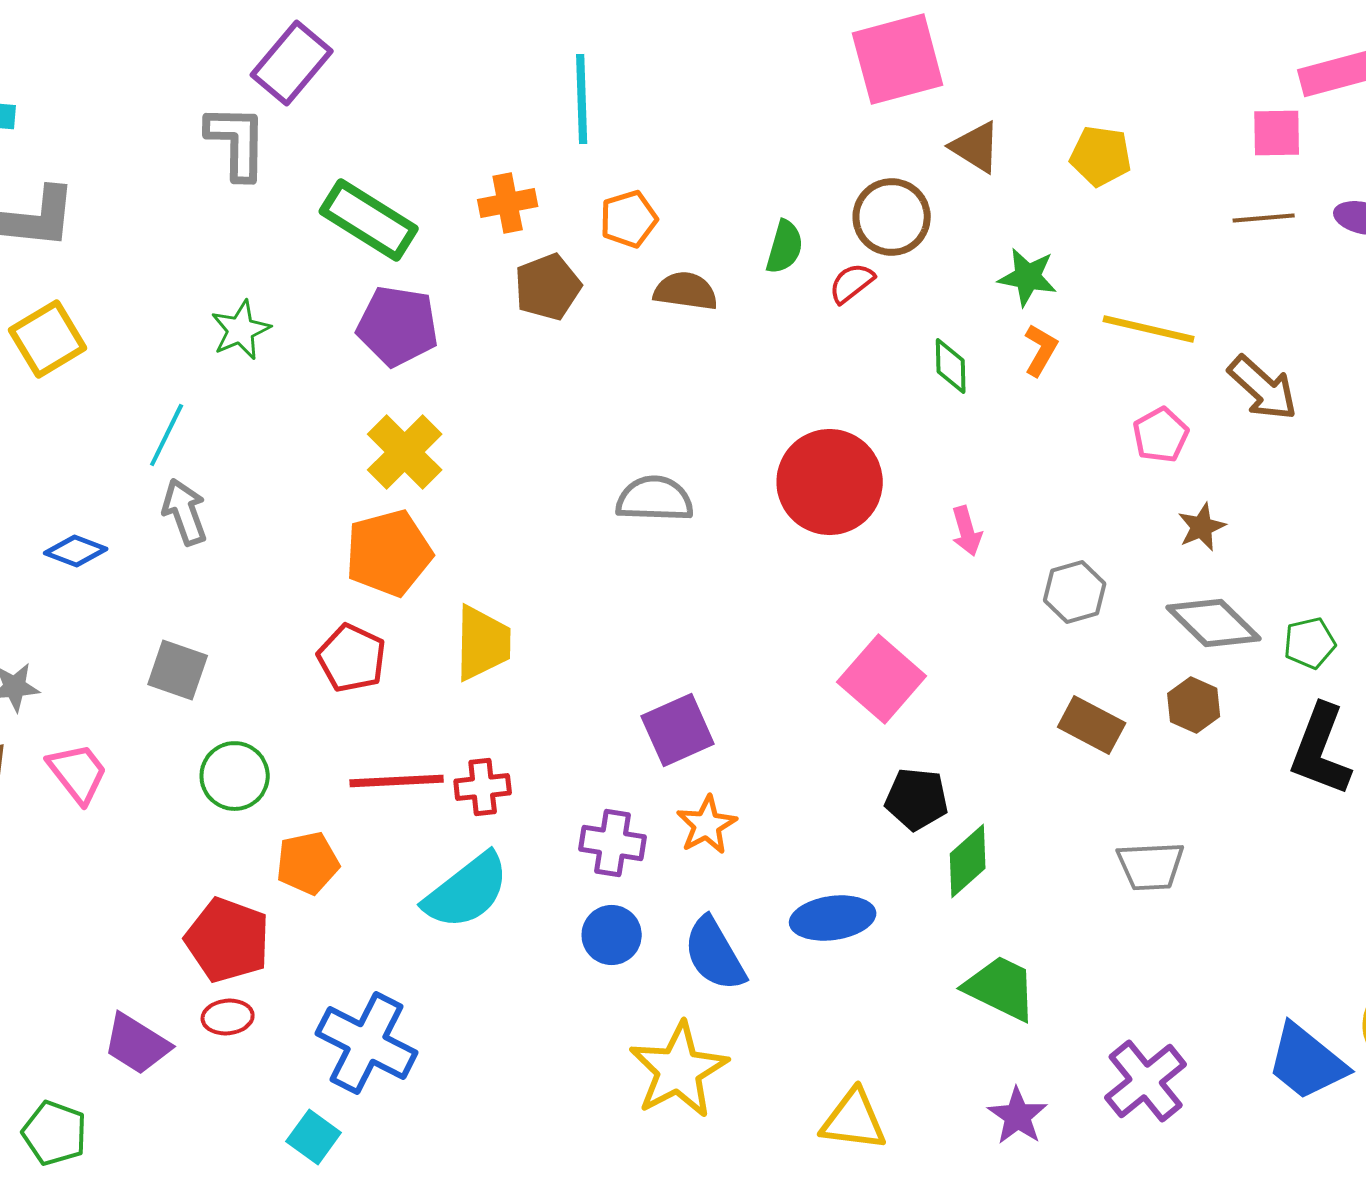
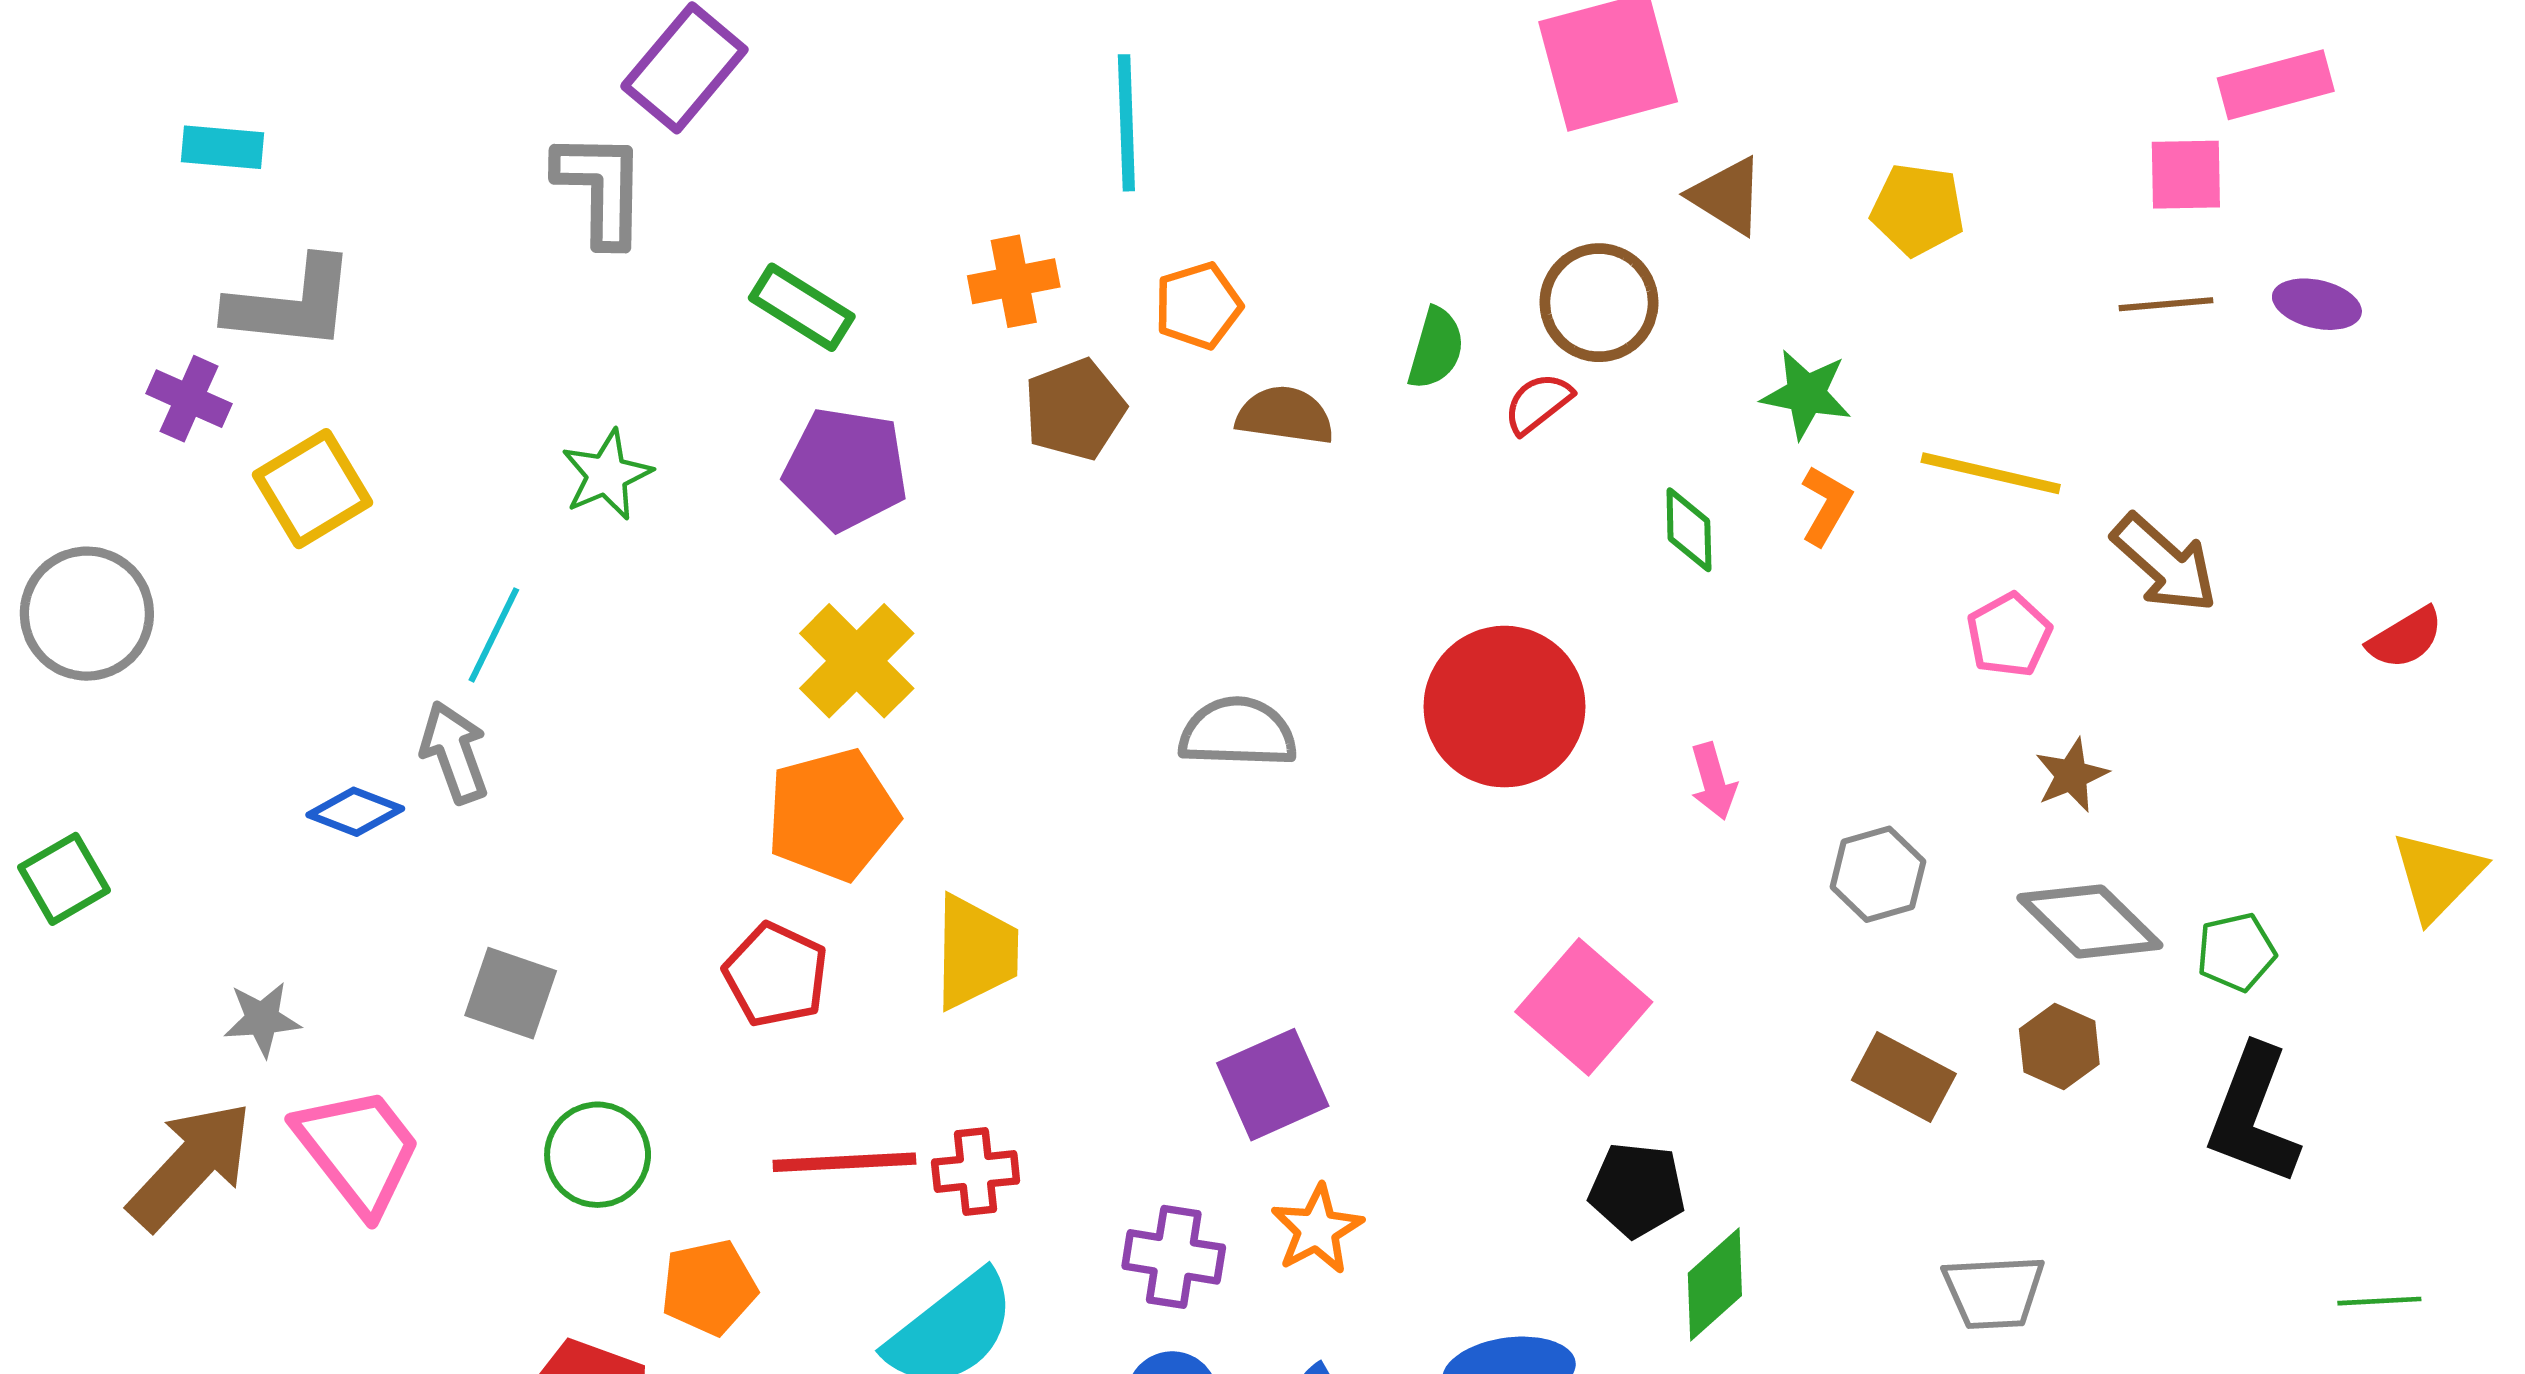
green rectangle: (369, 220) -> (802, 307), size x0.7
gray arrow: (185, 512) -> (454, 752), moved
pink trapezoid: (78, 773) -> (358, 1150), size x1.4

